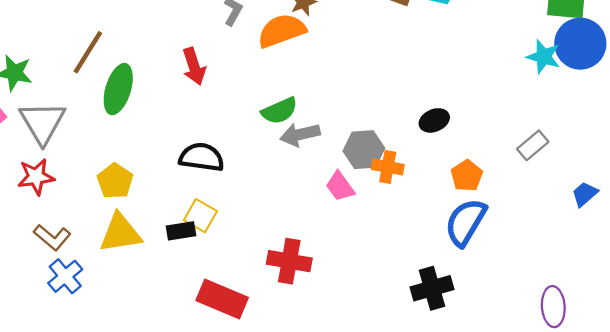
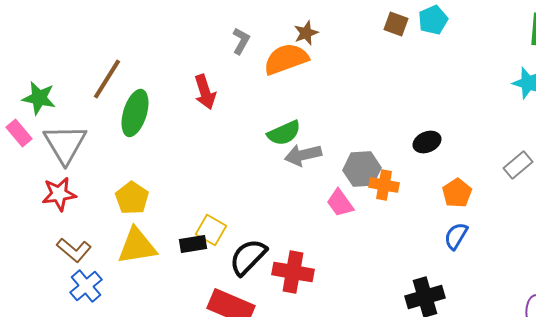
black semicircle: (202, 157) -> (248, 257), moved, turned -54
blue semicircle: (466, 222) -> (456, 236), size x0.6

